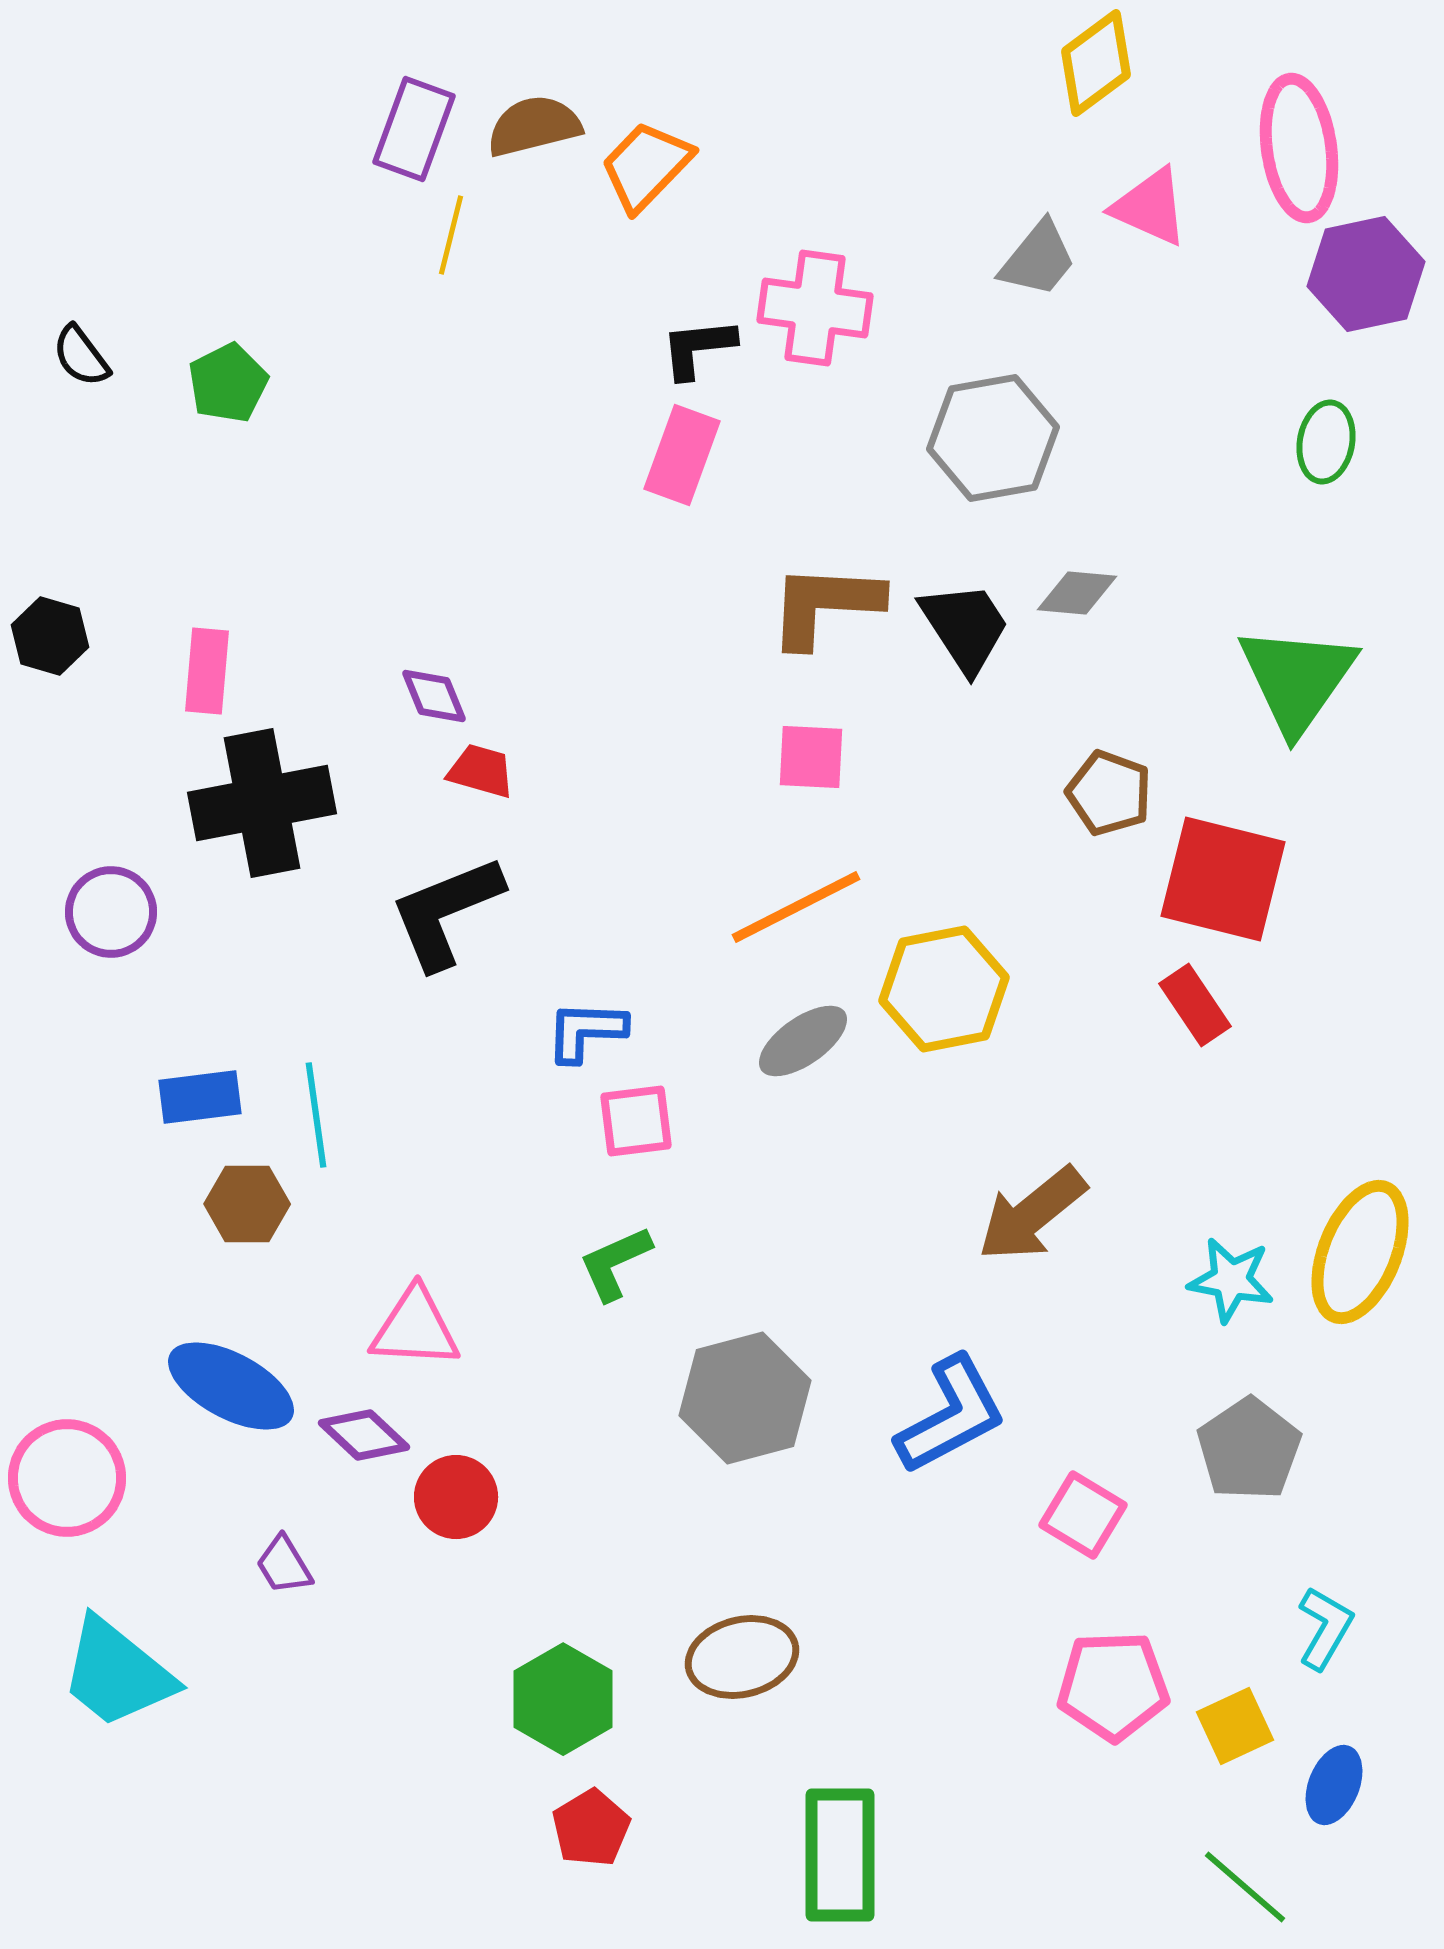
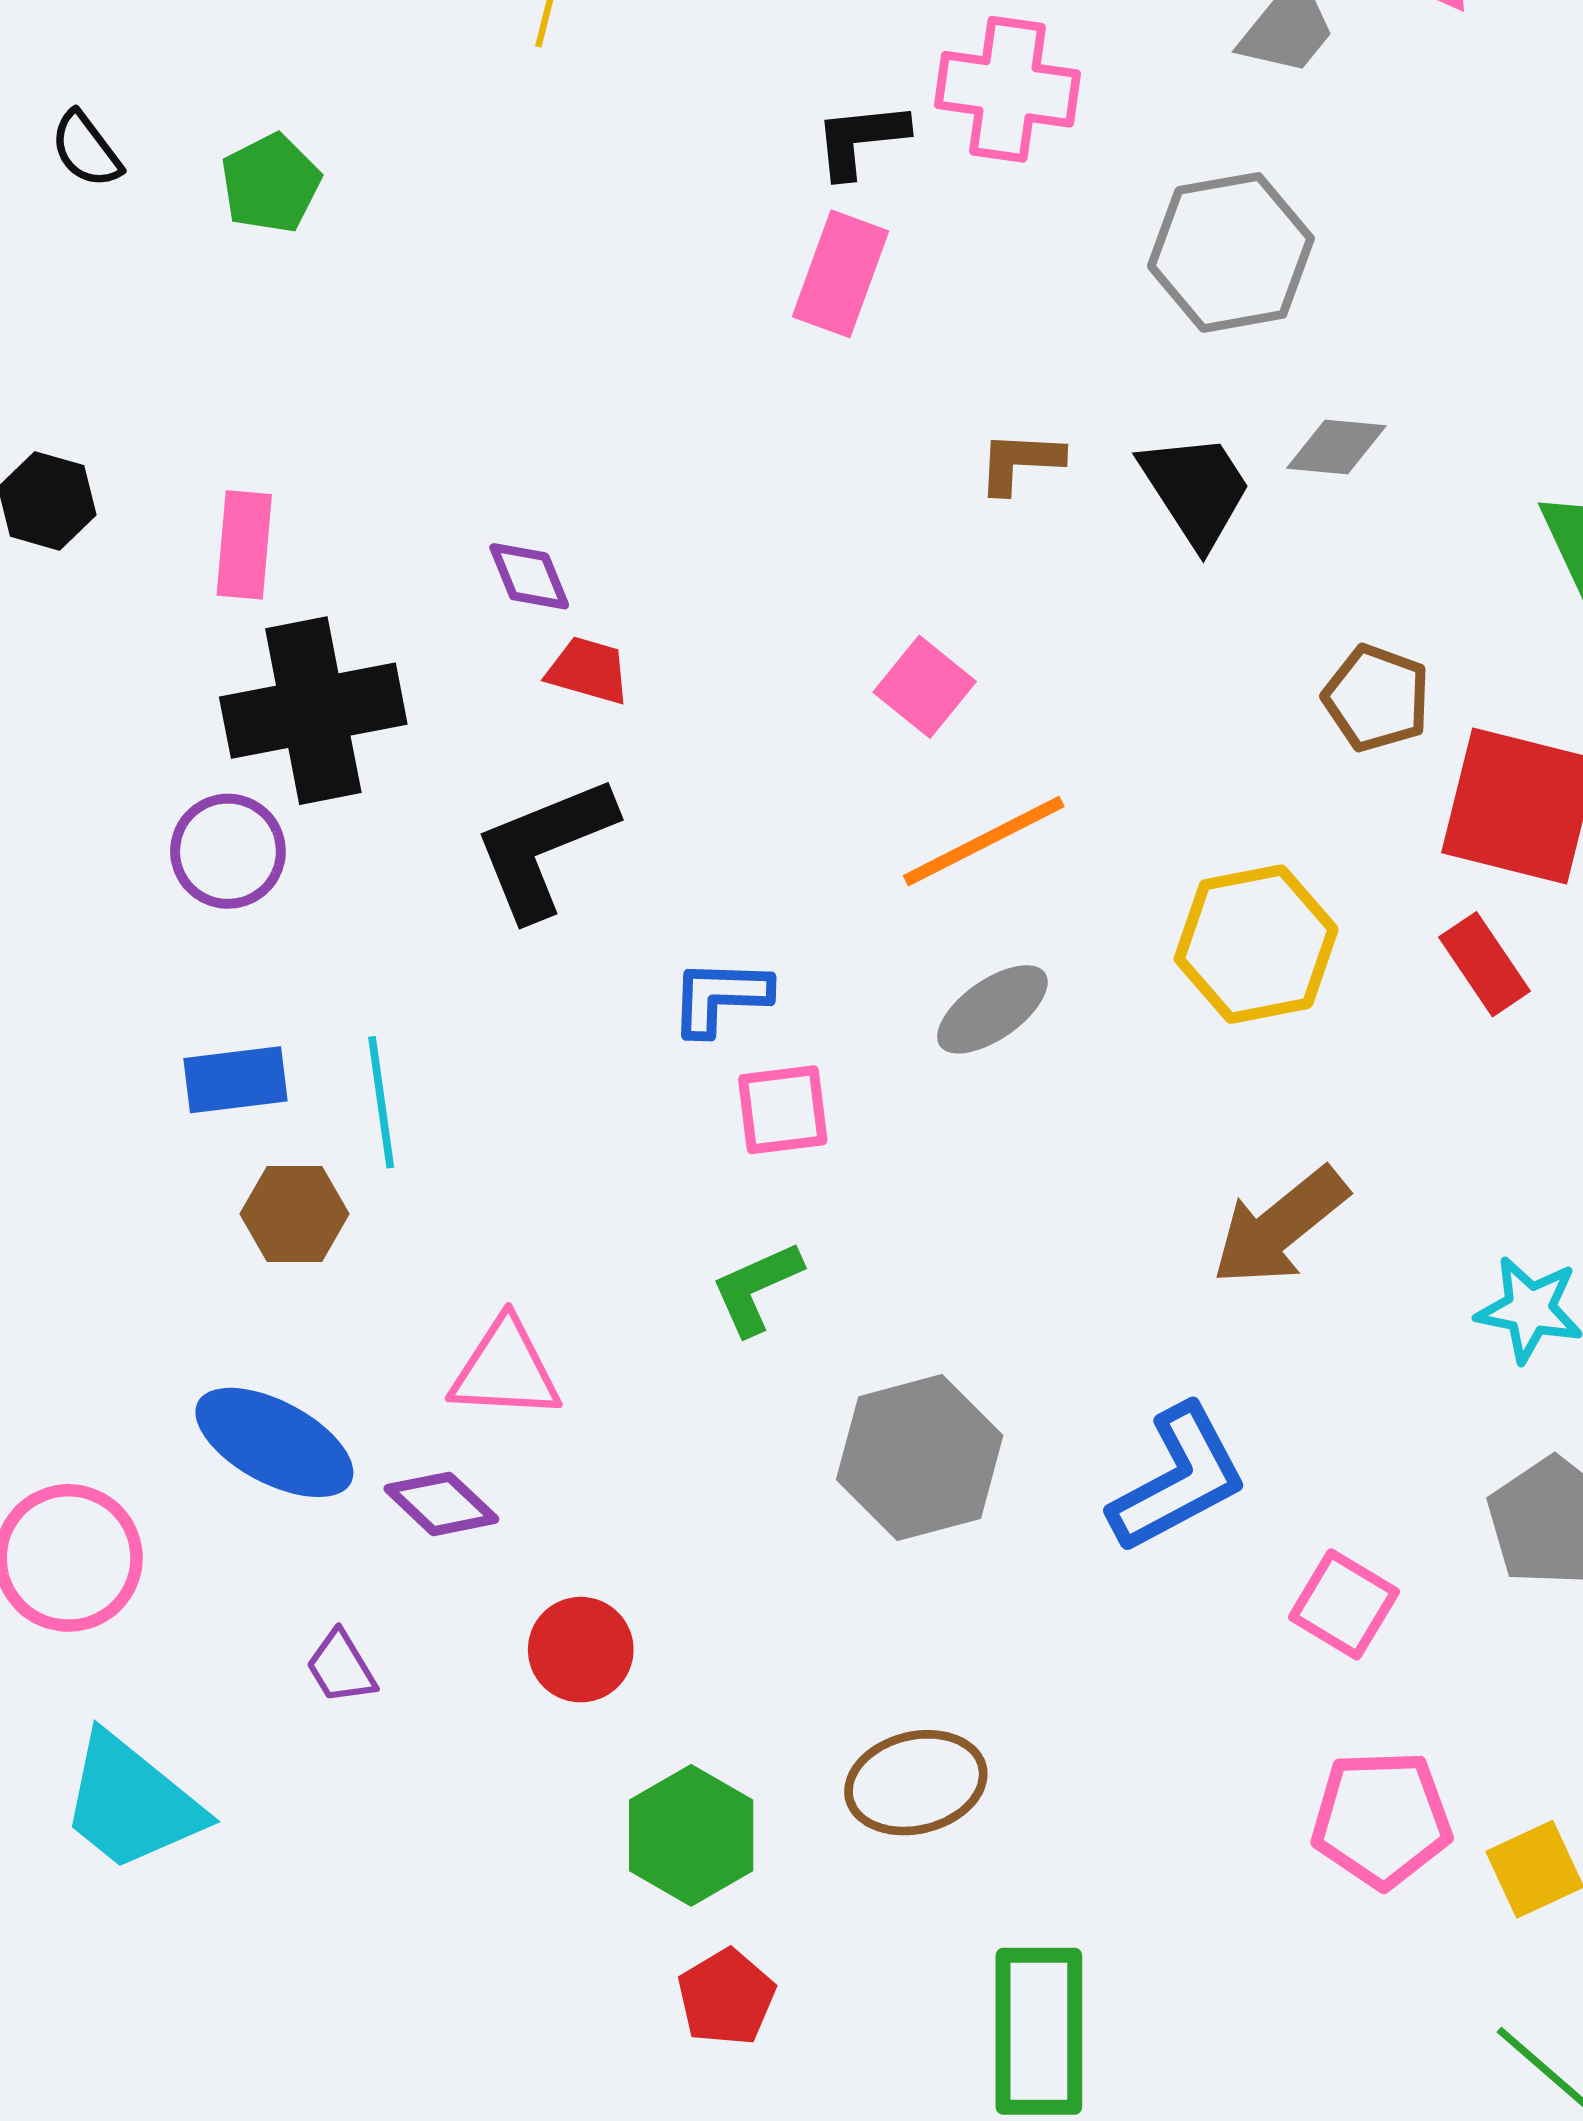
brown L-shape: (825, 605) -> (1020, 462), size x0.6
pink square: (811, 757) -> (925, 687), moved, turned 36
purple circle: (111, 912) -> (228, 851), moved
yellow hexagon: (944, 989) -> (1256, 944), moved
red circle: (456, 1497) -> (581, 1650), moved

